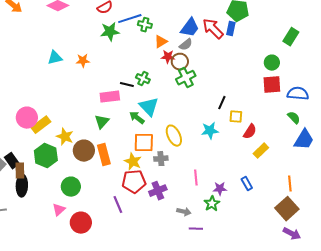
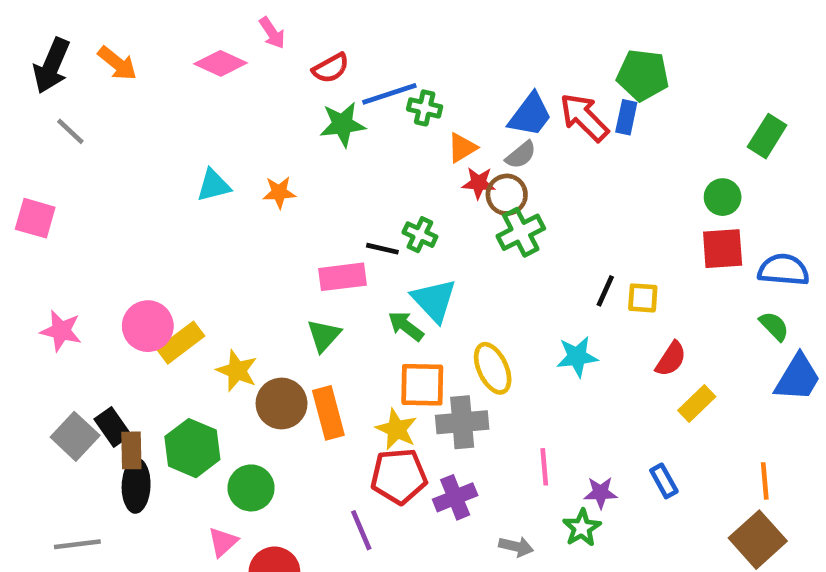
yellow square: (236, 117) -> (643, 298), moved
green hexagon: (46, 156) -> (192, 448), moved
gray cross: (161, 159) -> (462, 422), size x1.5

